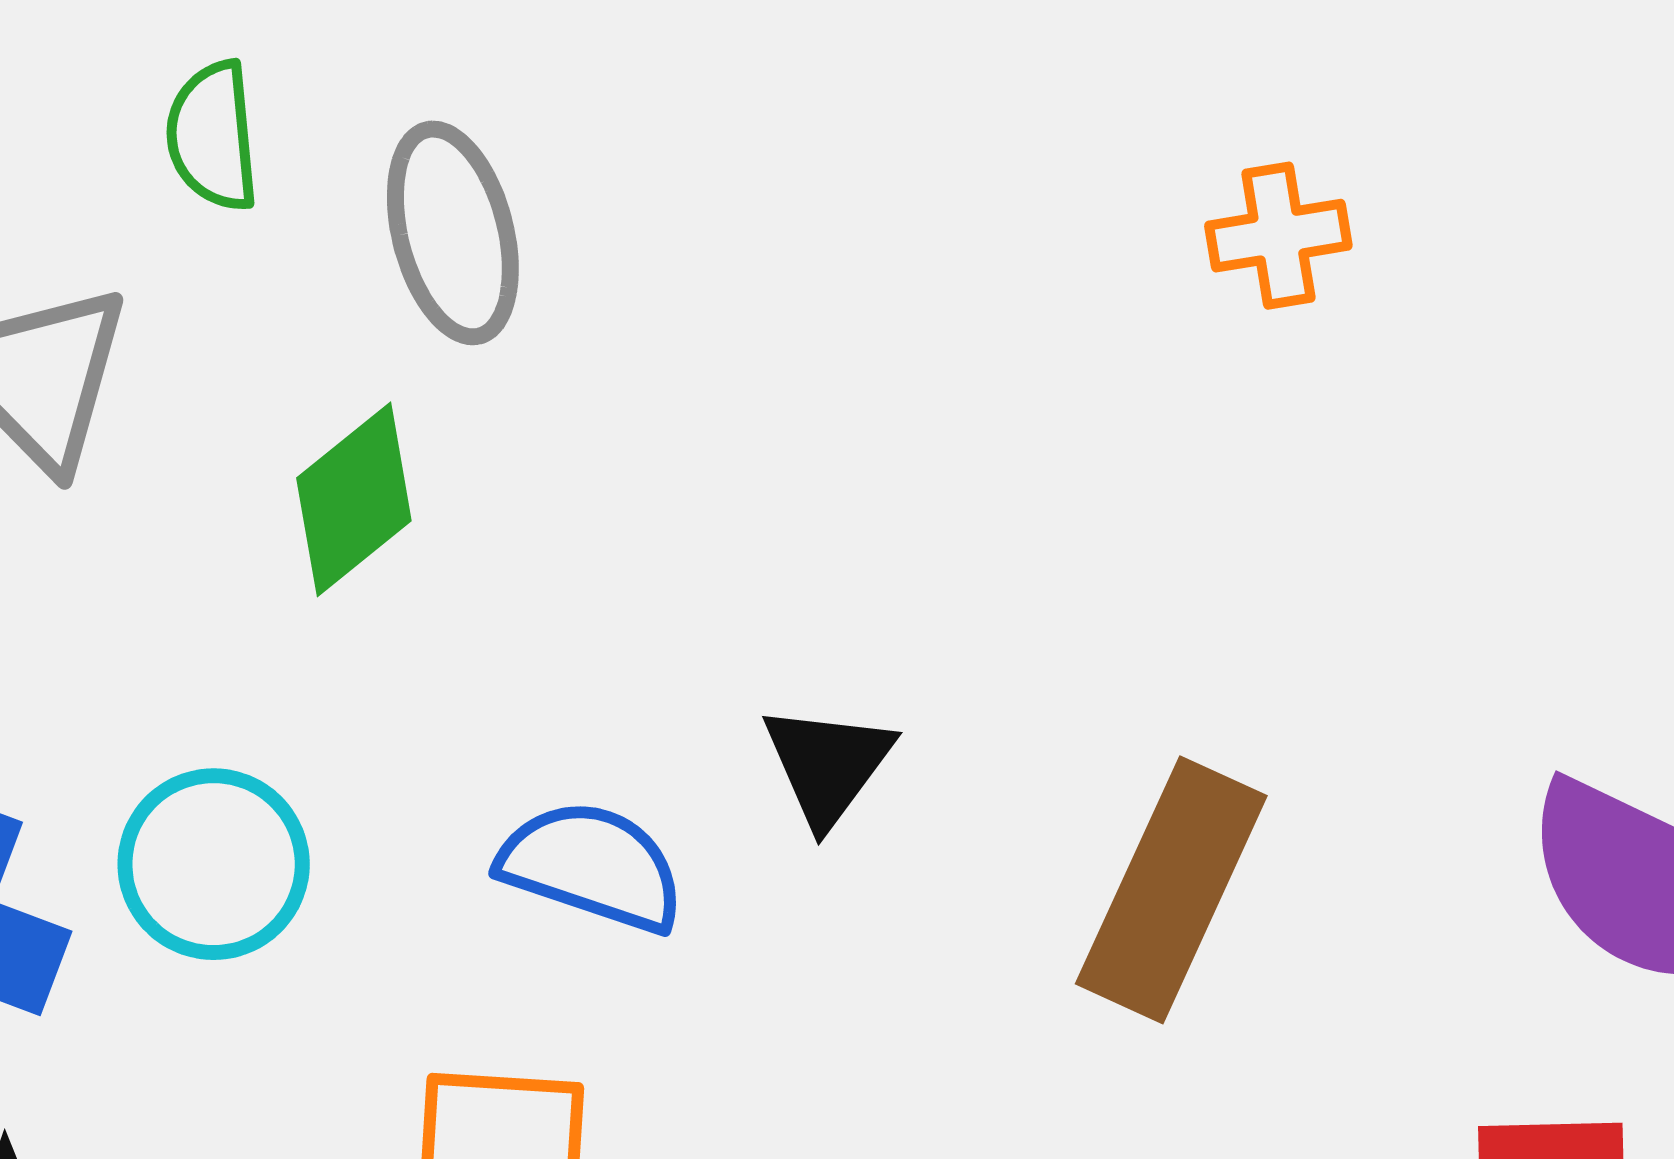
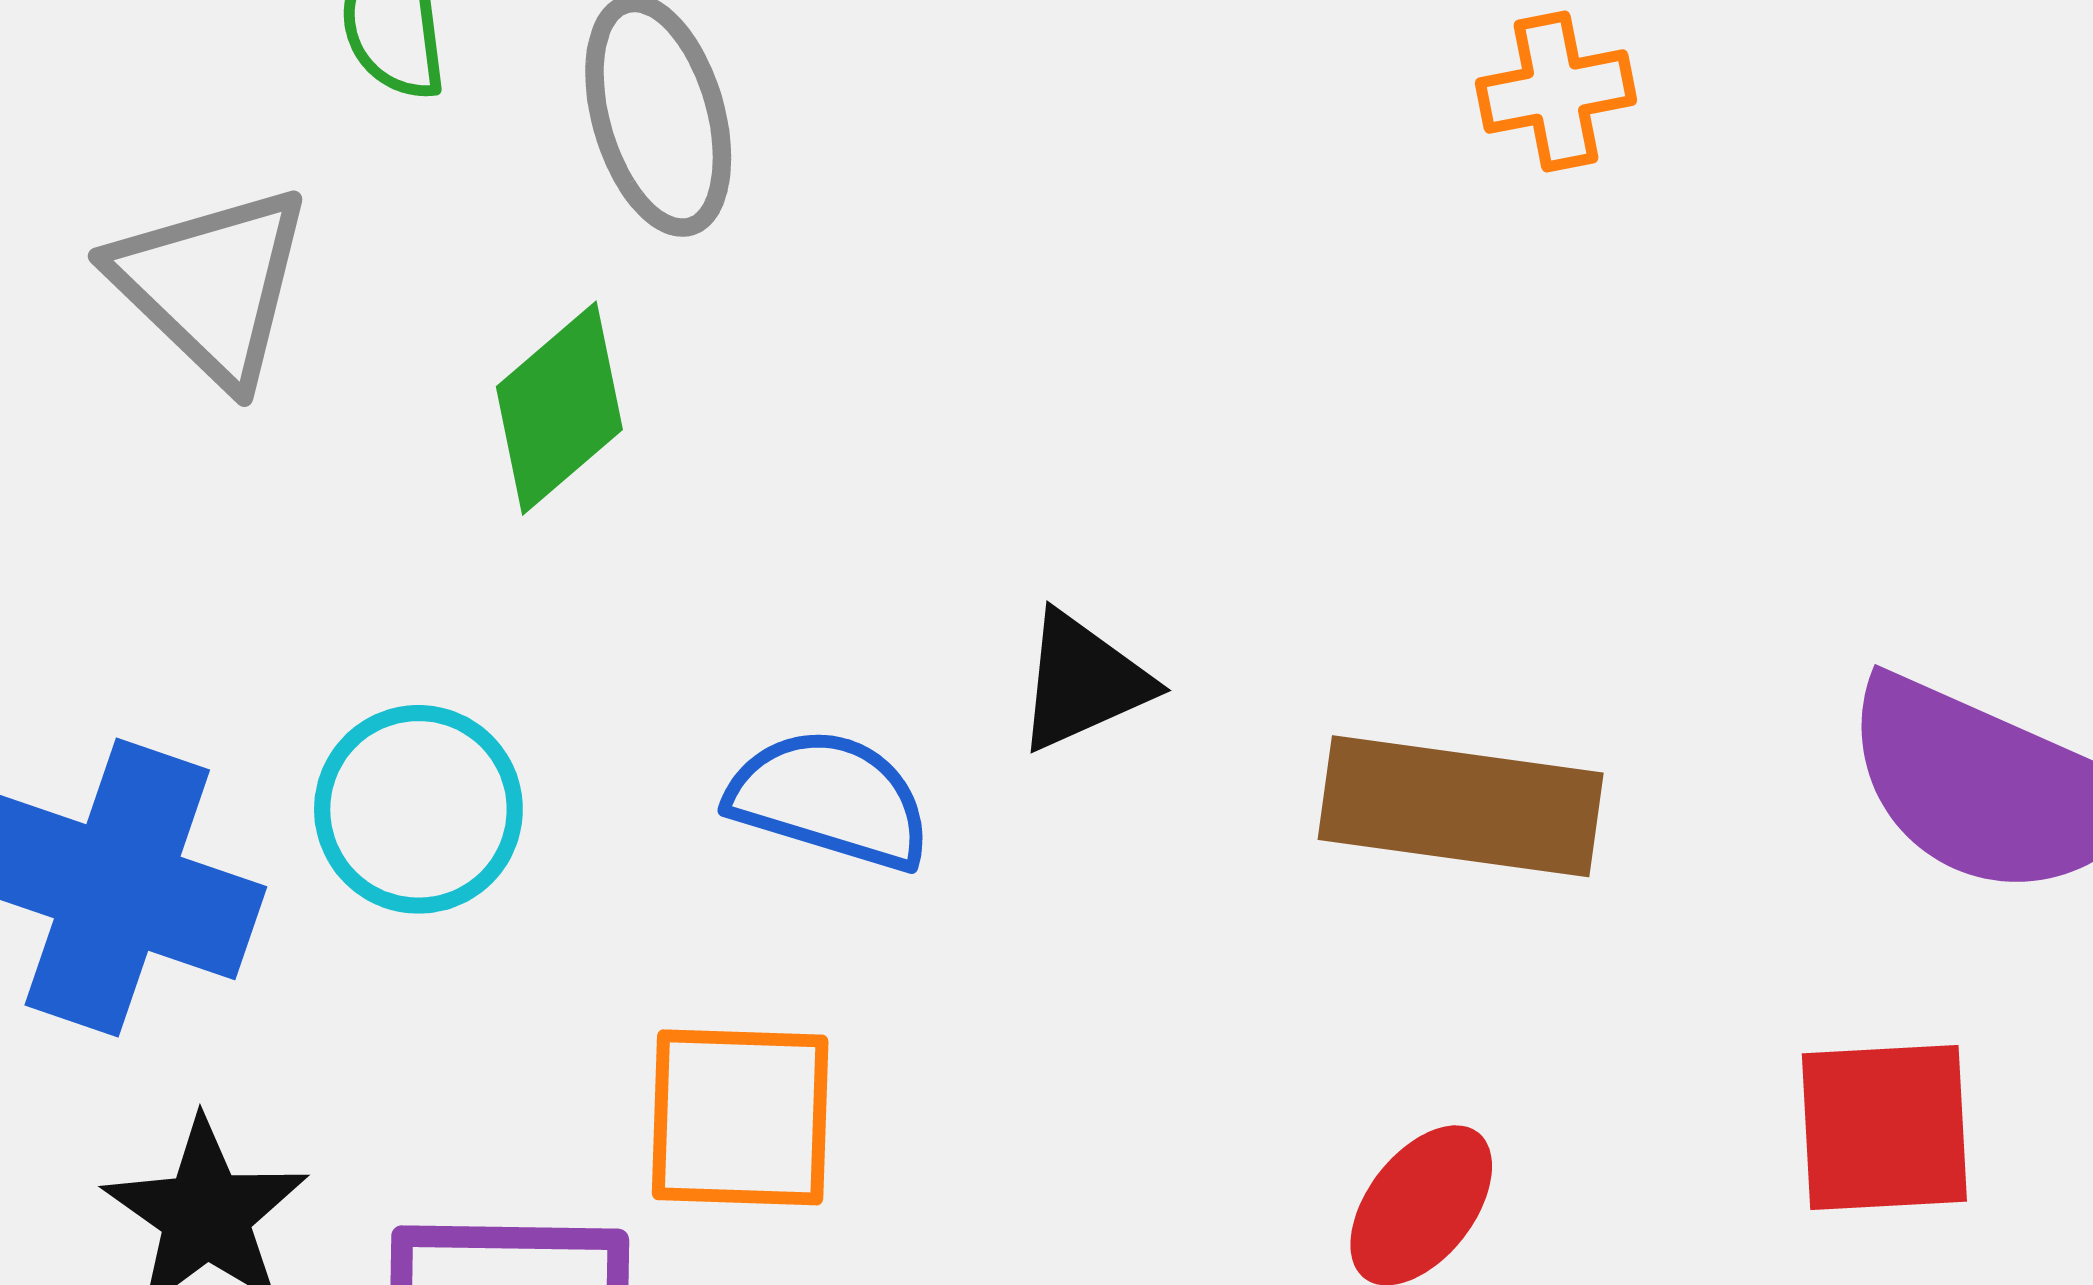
black triangle: (828, 765) -> (1083, 681), turned 31
brown rectangle: (1171, 890) -> (1461, 806), turned 75

